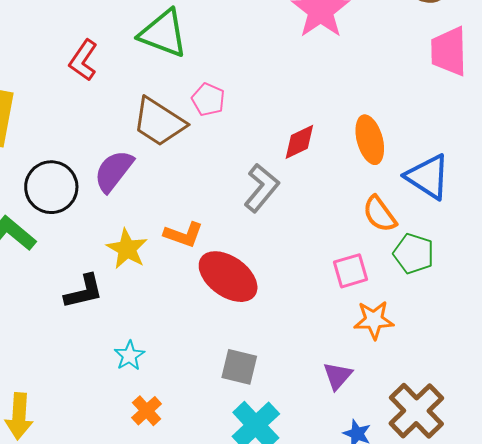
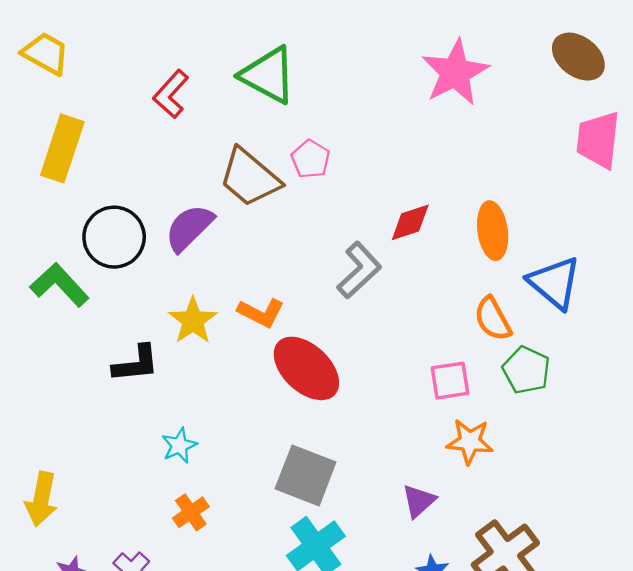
gray square: (239, 367) -> (306, 475), size x1.4

